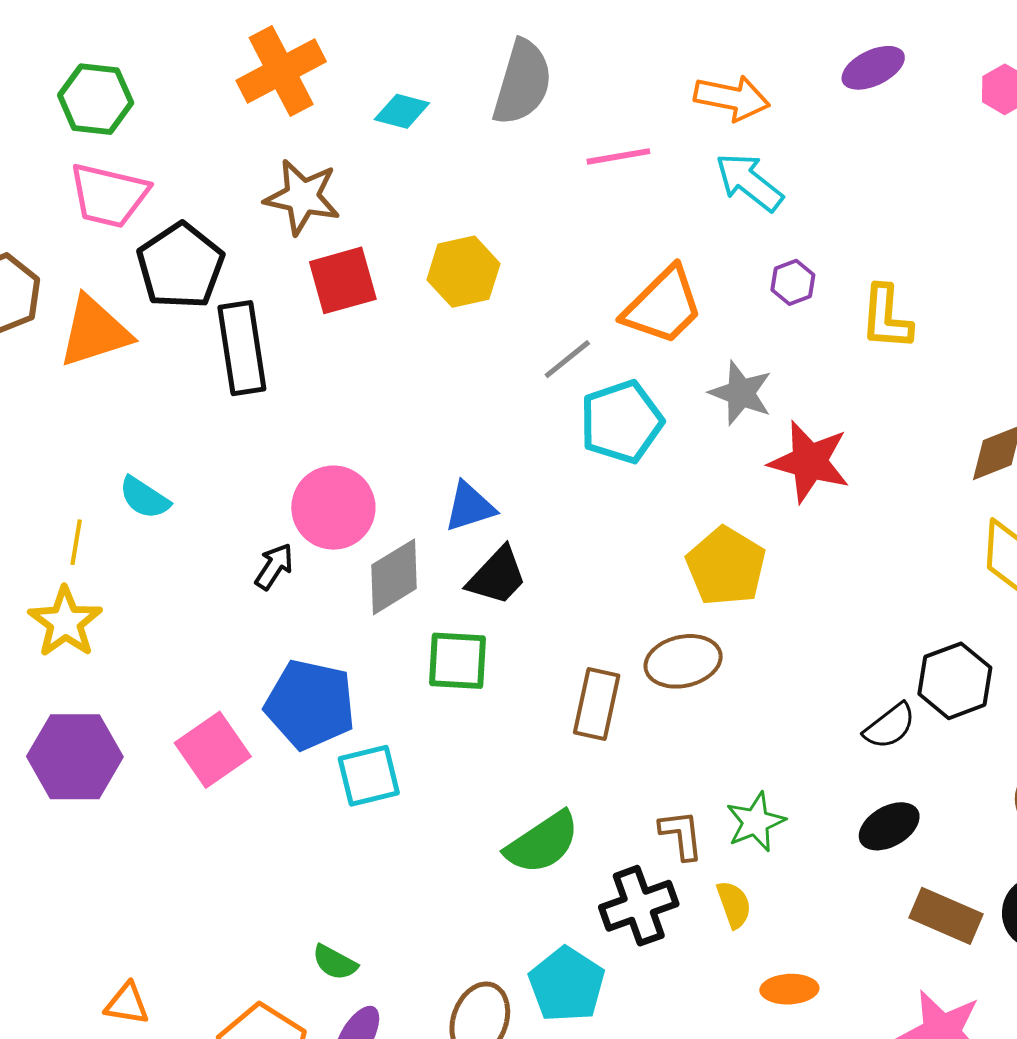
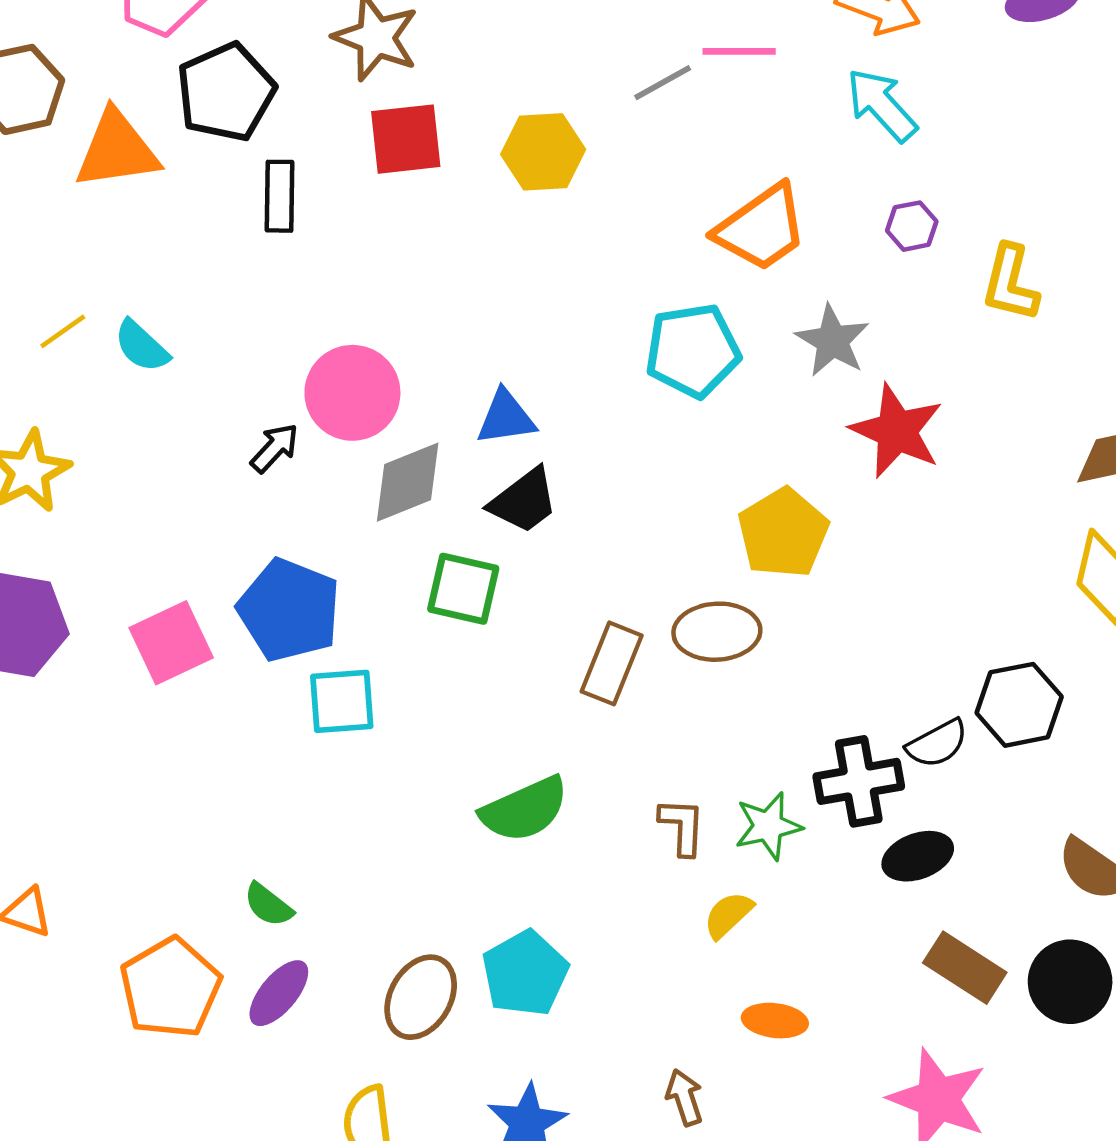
black rectangle: (242, 348) -> (280, 196), size x0.7
gray line: (567, 359) -> (663, 83), moved
yellow line: (76, 542) -> (63, 331), moved, turned 36
yellow semicircle: (734, 905) -> (728, 915), turned -123
black cross: (639, 906) -> (859, 781), moved

